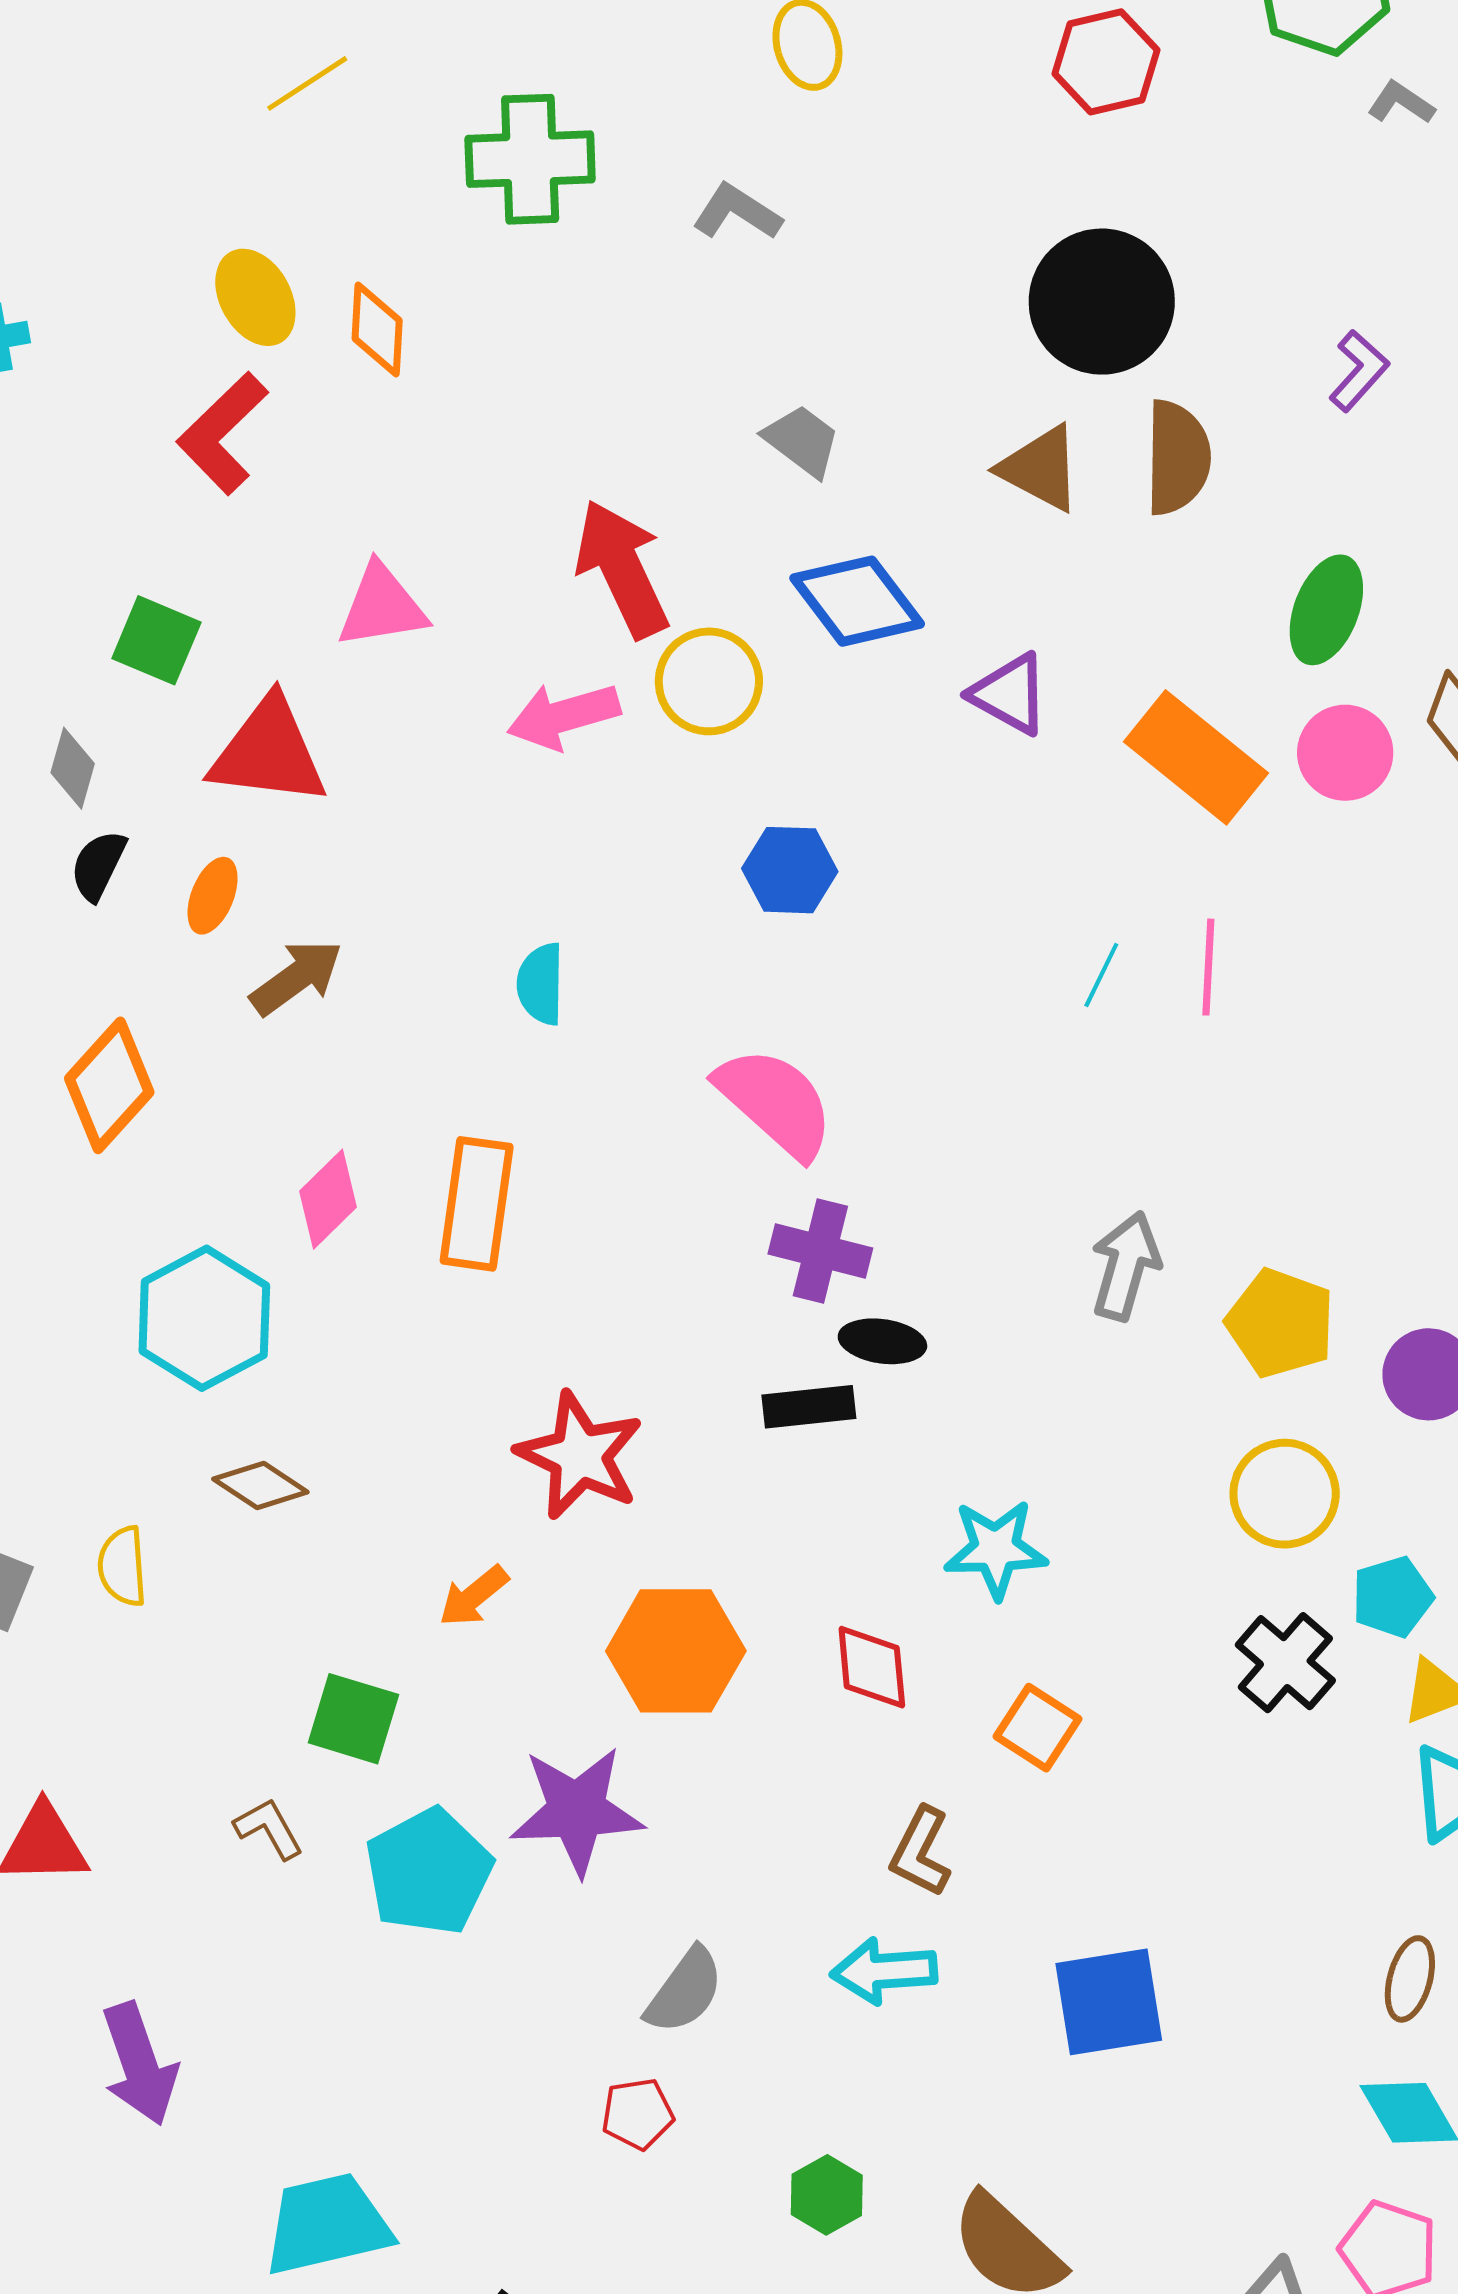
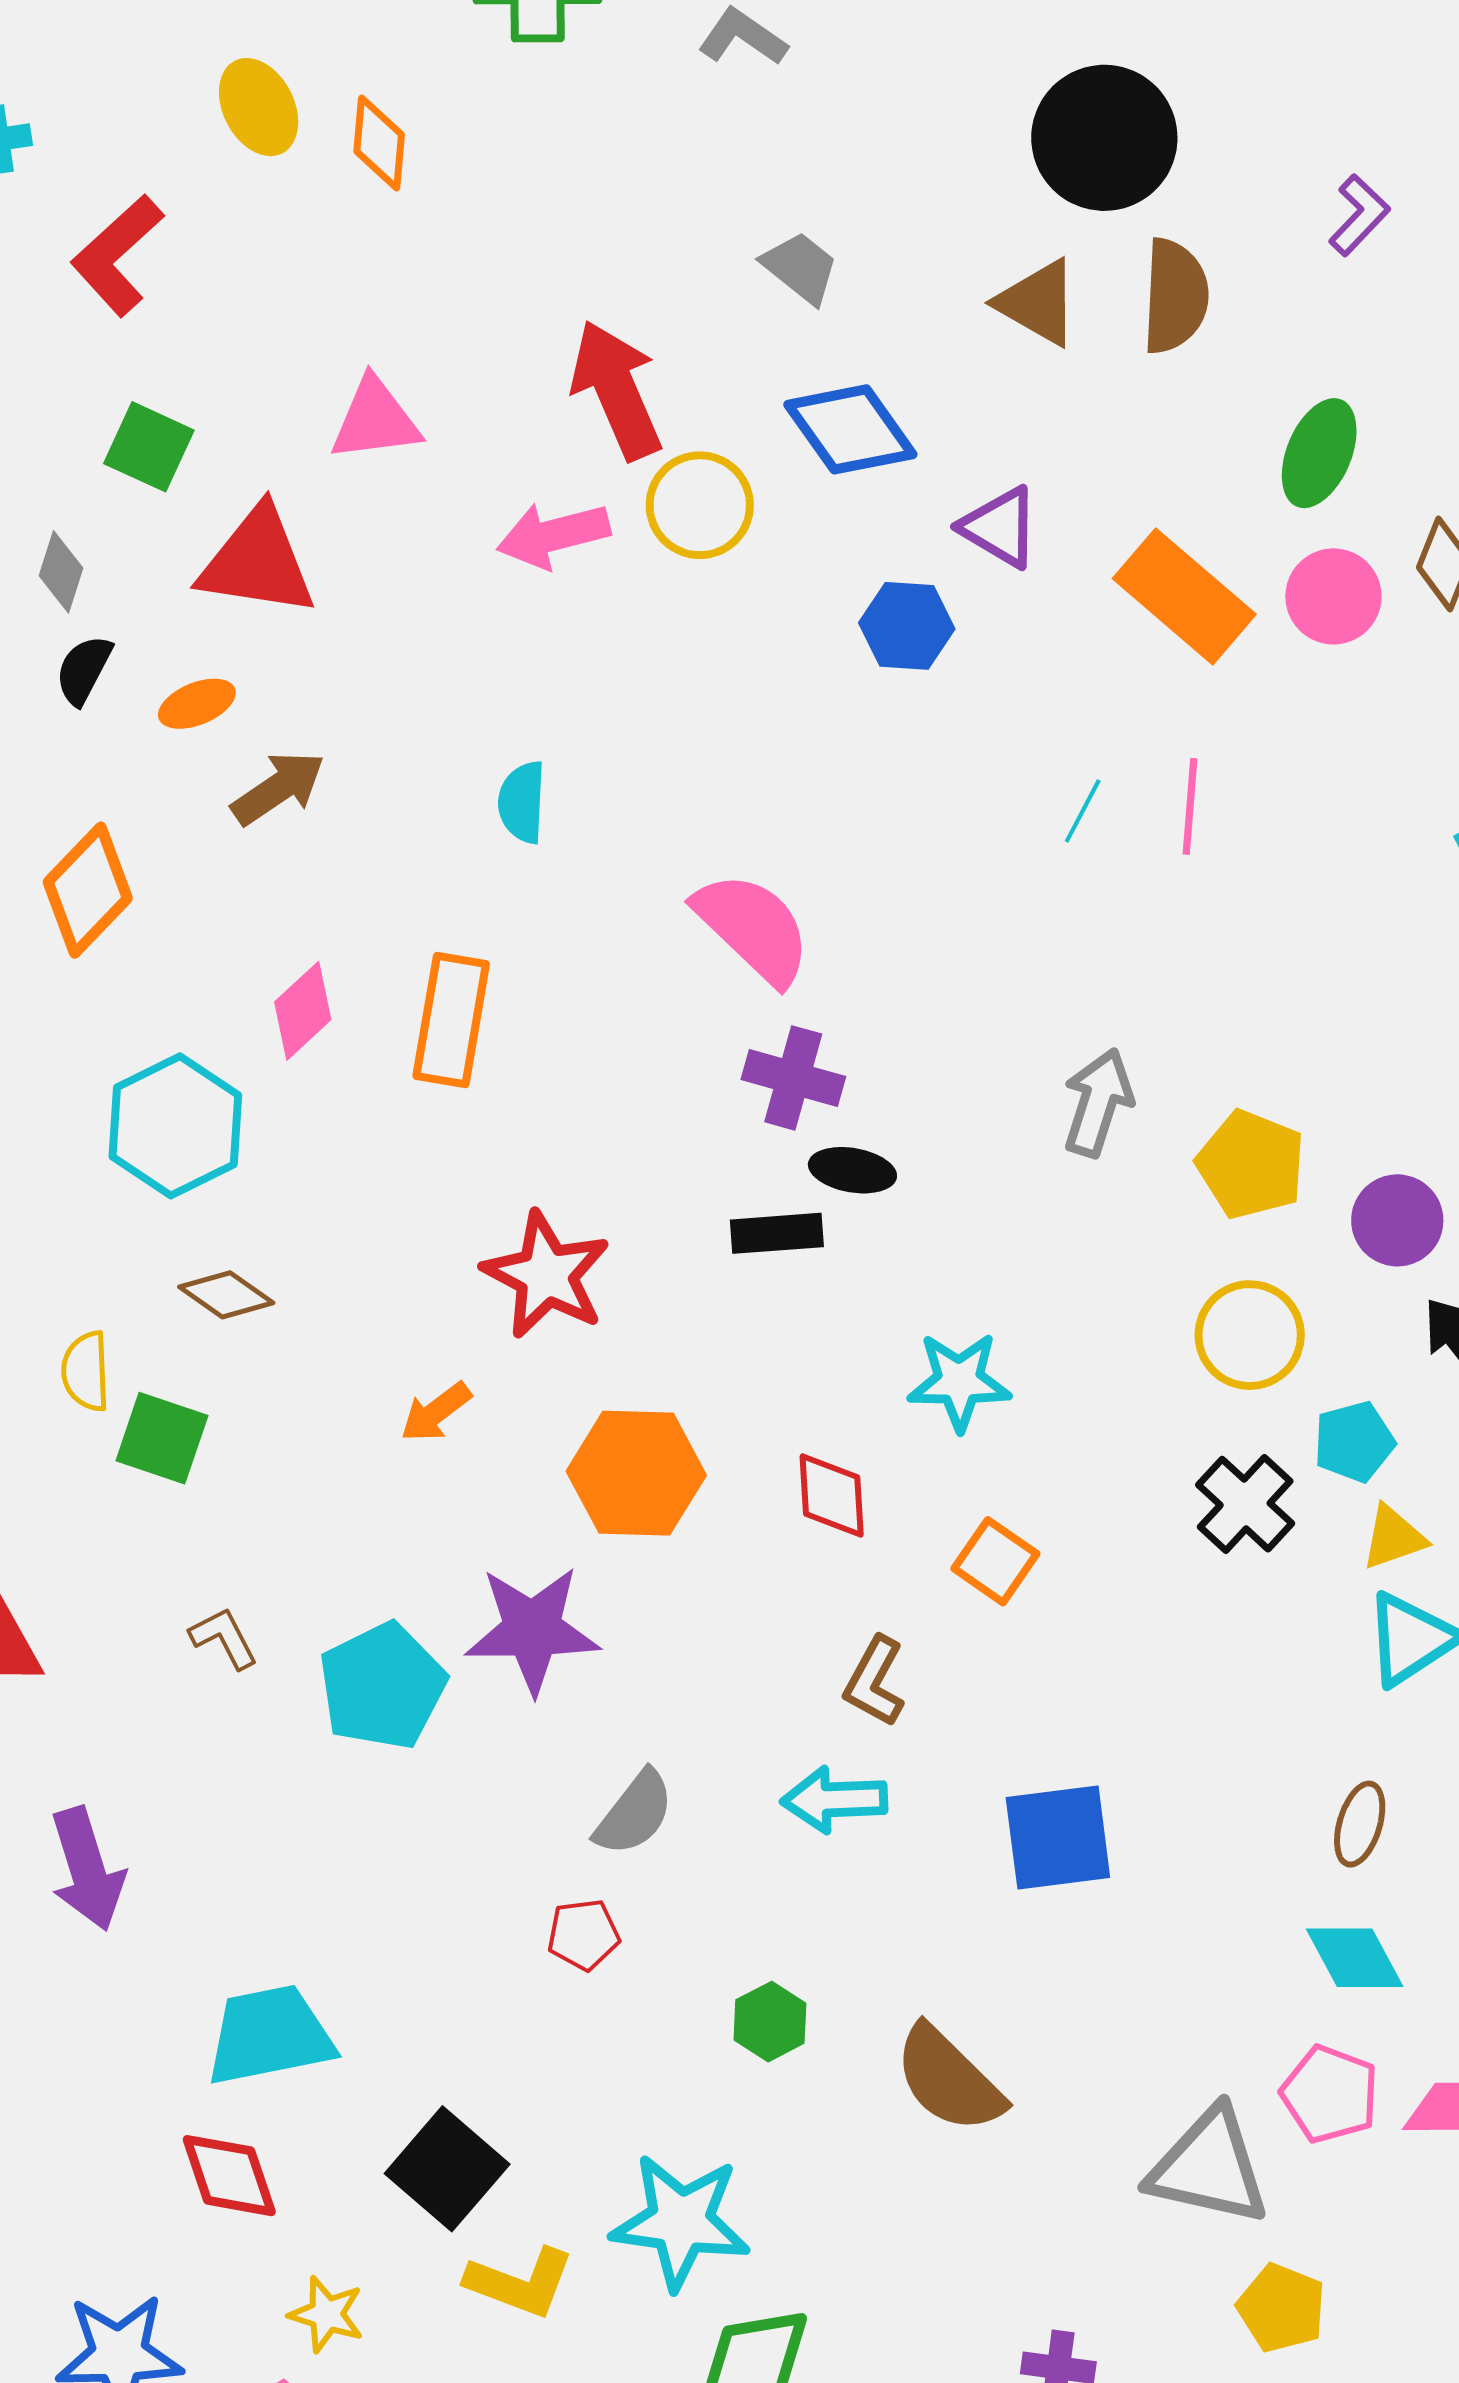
red L-shape: (223, 433) -> (117, 255), moved
blue hexagon: (790, 870) -> (907, 626), moved
orange ellipse: (213, 896) -> (197, 704), turned 44
green square: (353, 1719) -> (162, 1438), moved

